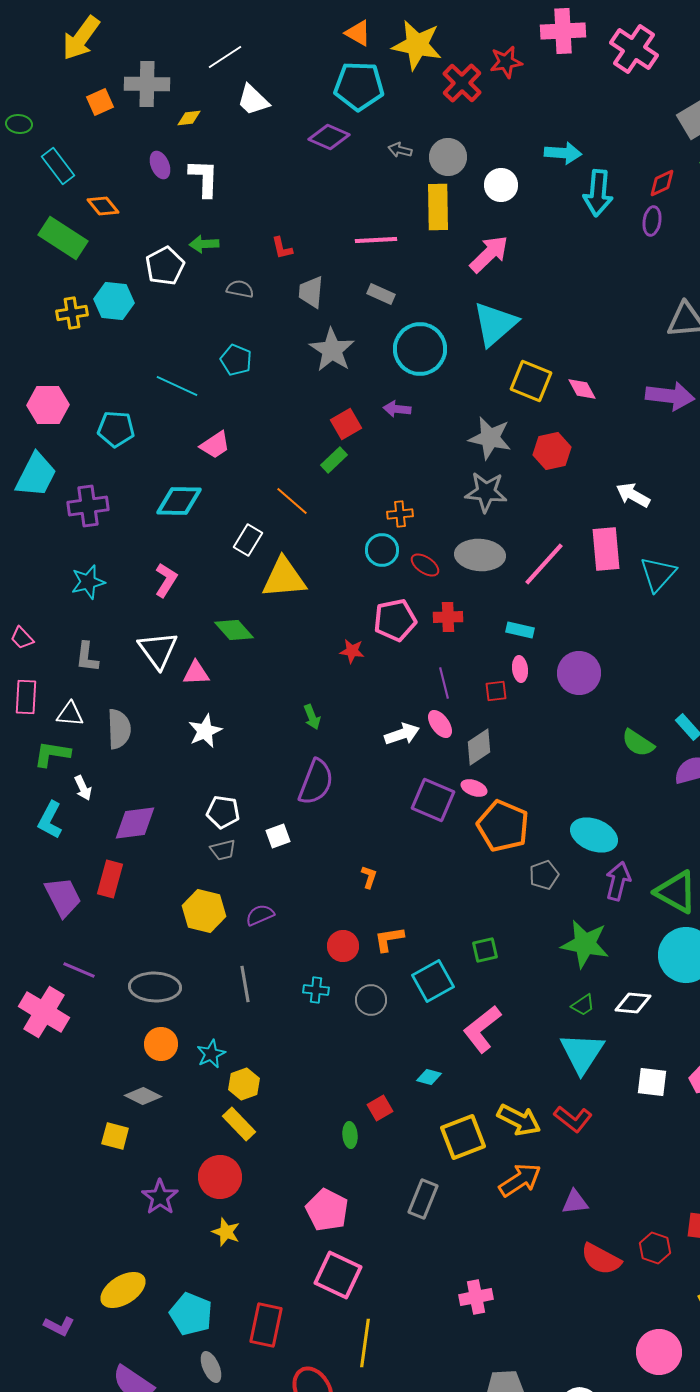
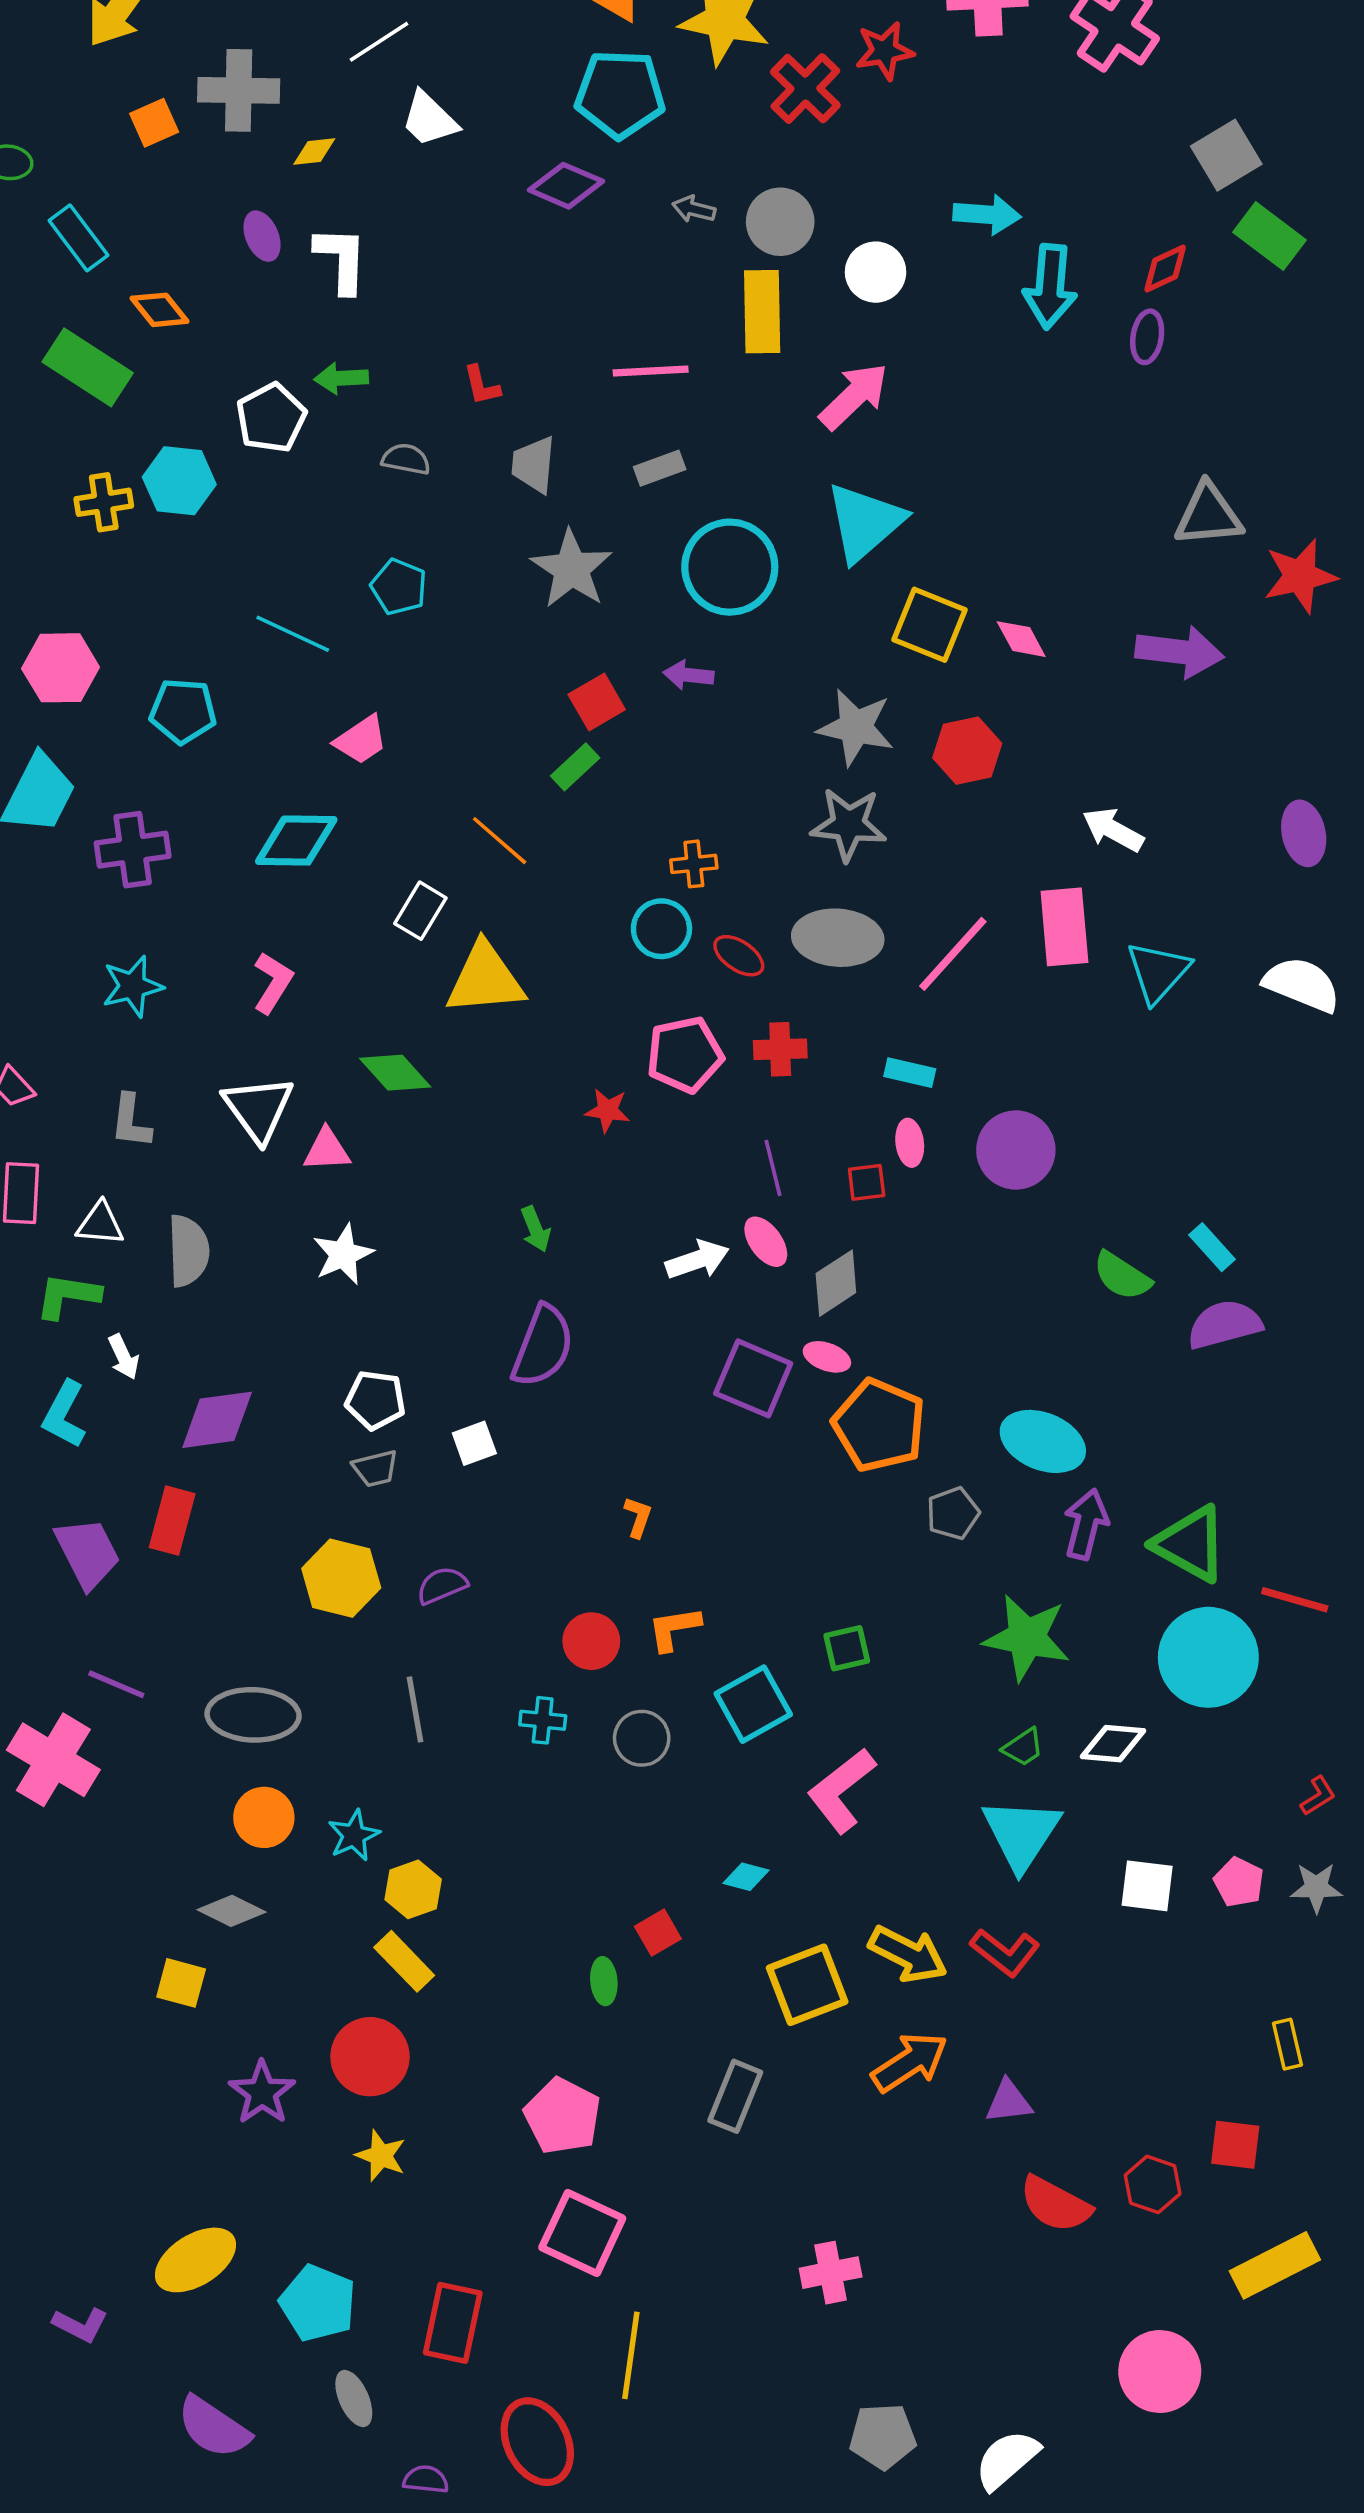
gray rectangle: (381, 294) -> (660, 468), turned -44

